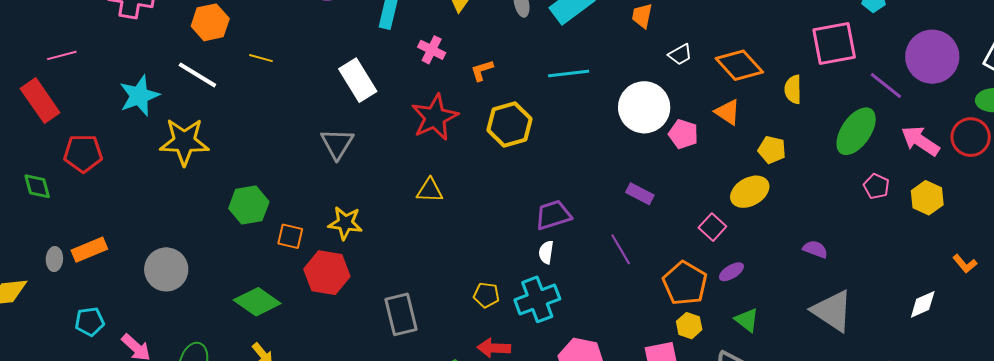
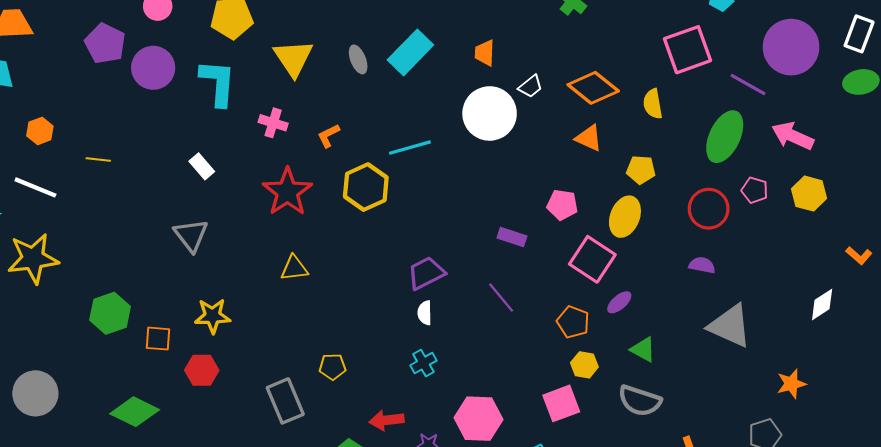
orange hexagon: (210, 22) -> (40, 131), size x0.7
cyan line: (569, 74) -> (410, 148), moved
white rectangle: (358, 80) -> (202, 166), size x0.6
white circle: (644, 107) -> (490, 113), moved
pink pentagon: (683, 134) -> (562, 205), moved
red circle: (971, 137) -> (709, 209), moved
yellow ellipse: (750, 192) -> (625, 217), turned -30
pink square: (712, 227) -> (592, 259), size x1.6
red hexagon: (327, 273) -> (202, 370), size x0.7
orange pentagon: (685, 283) -> (573, 322), size x0.7
yellow pentagon: (486, 295) -> (332, 367), moved
cyan cross: (537, 299) -> (423, 363), size x0.6

